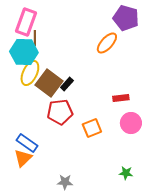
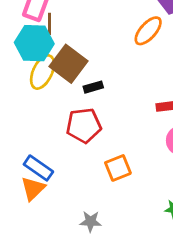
brown square: (49, 83) -> (69, 64), moved
black rectangle: (67, 84) -> (93, 87), turned 32
orange square: (92, 128) -> (118, 168), moved

